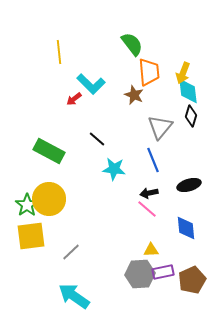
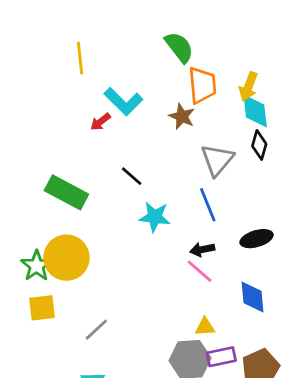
yellow square: (31, 236) -> (42, 308), size x0.7

